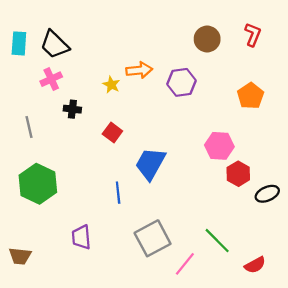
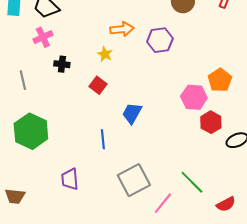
yellow star: (111, 85) -> (105, 54), moved
orange pentagon: (251, 96) -> (220, 80), moved
blue trapezoid: (150, 164) -> (132, 113), size x0.7

